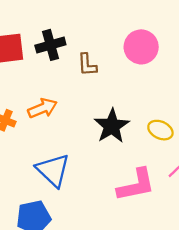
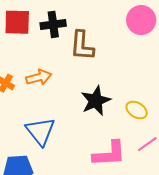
pink circle: (141, 47) -> (141, 20), moved
brown L-shape: (87, 65) -> (82, 46), size x1.5

